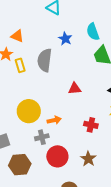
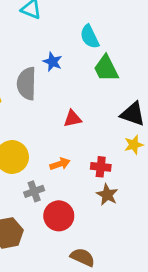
blue star: (65, 39) -> (53, 62), moved
orange arrow: (54, 120) -> (60, 164), moved
brown star: (88, 159) -> (107, 195), moved

